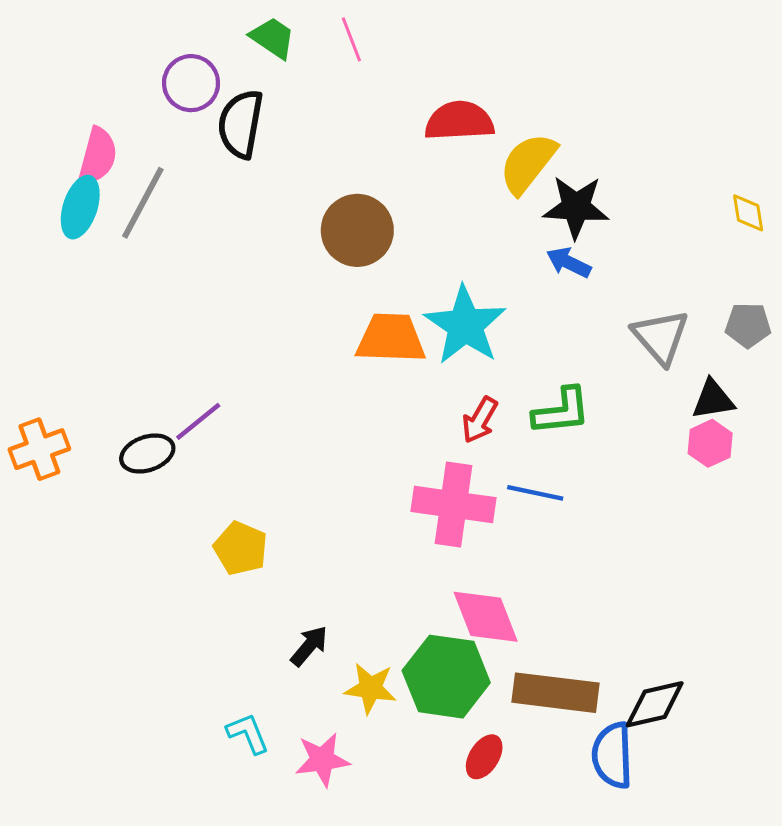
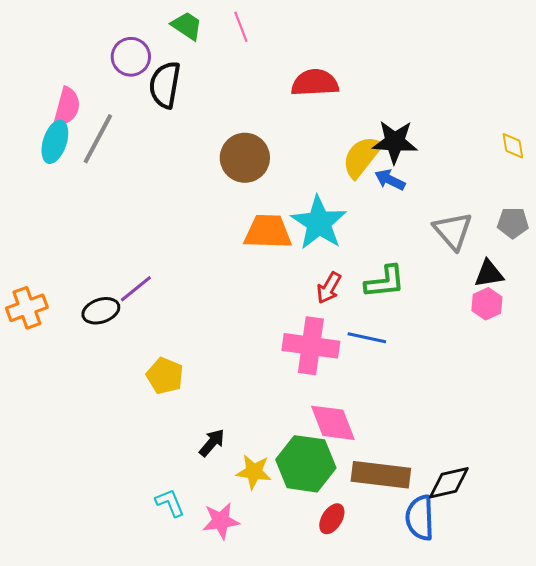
yellow semicircle: (528, 163) -> (362, 157), moved

